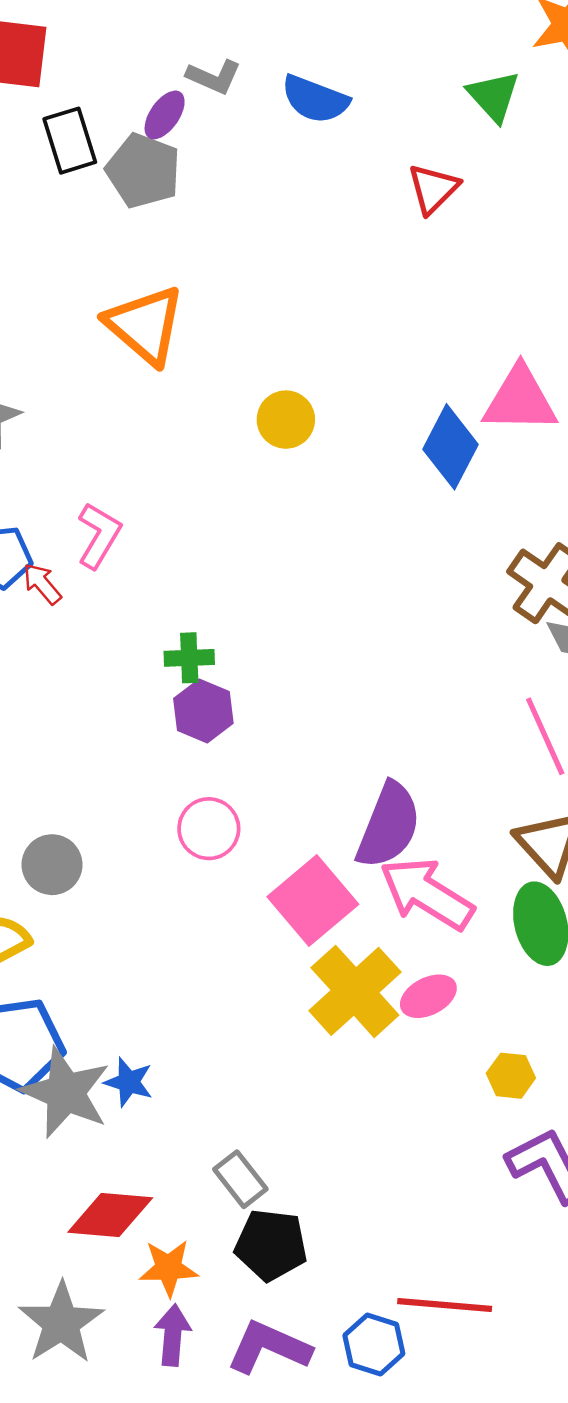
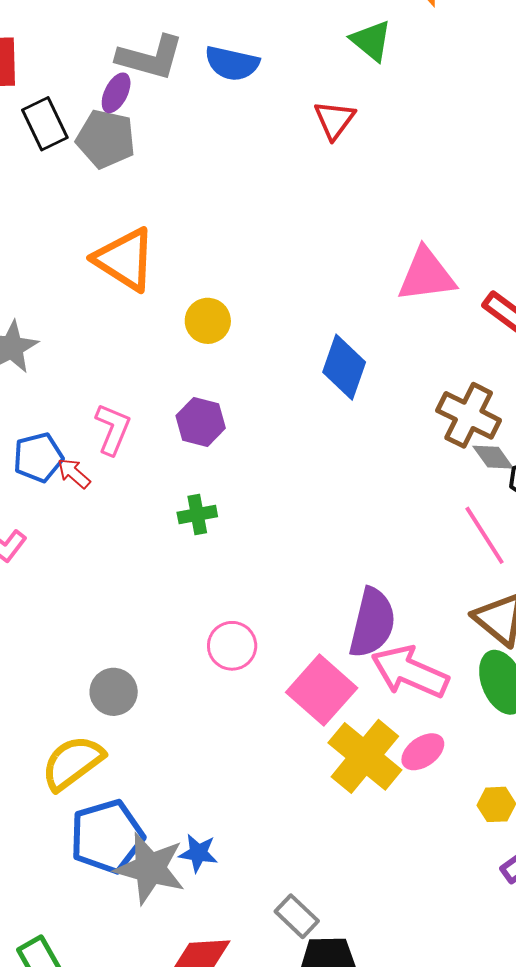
gray L-shape: (214, 77) -> (150, 57), size x1.6
yellow circle: (286, 420) -> (208, 321), moved
blue diamond: (451, 447) -> (344, 367), moved
purple hexagon: (203, 711) -> (201, 422), moved

